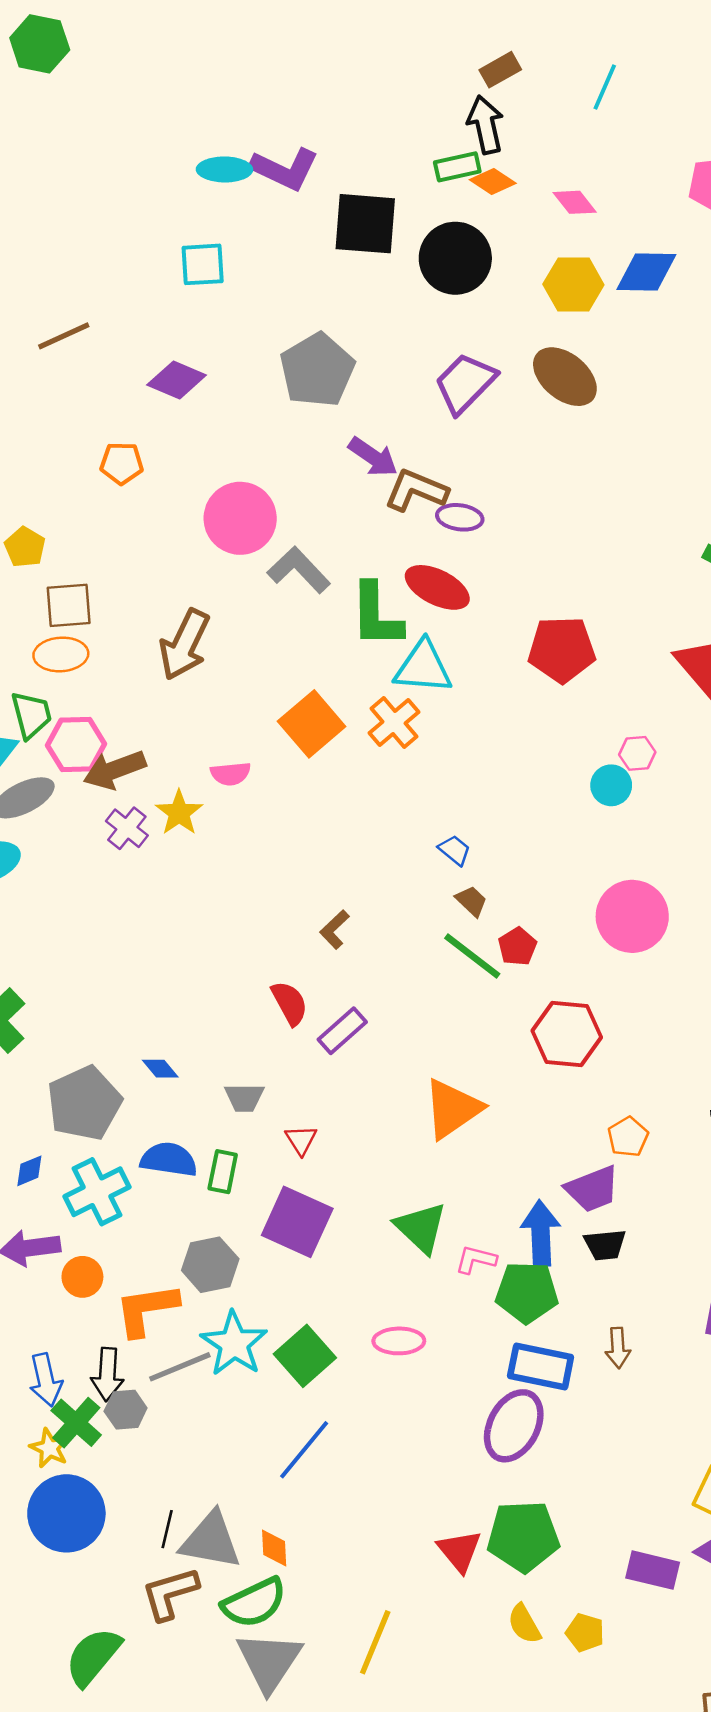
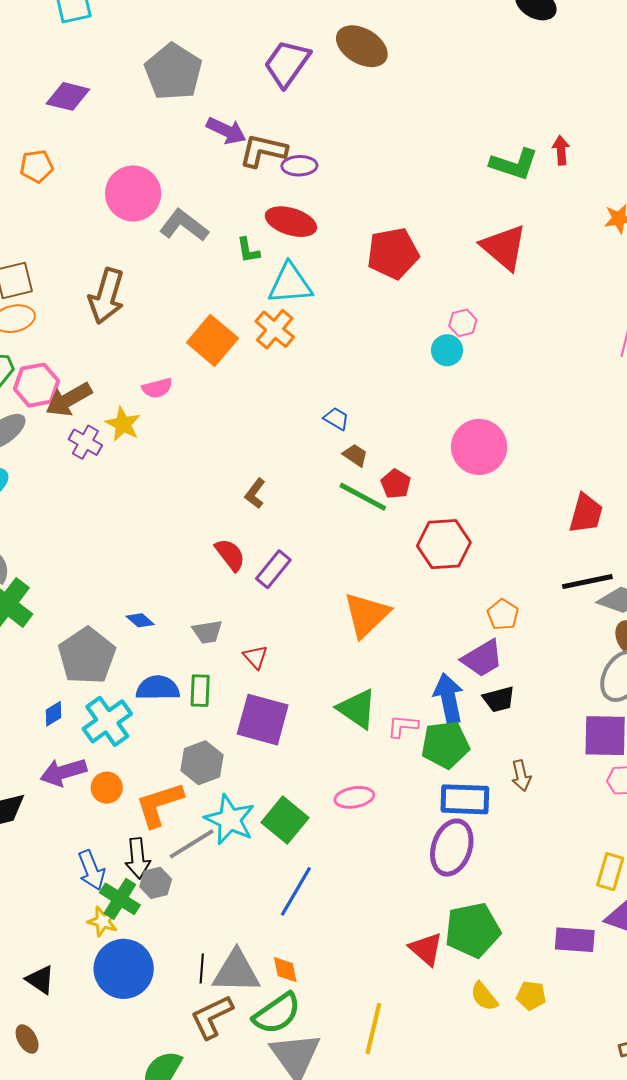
green L-shape: (376, 615) -> (248, 250), size x0.5

